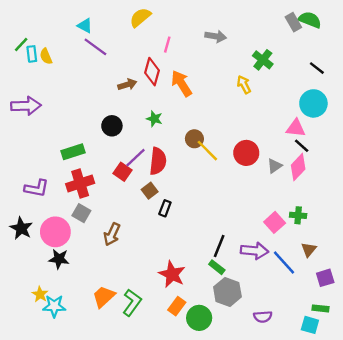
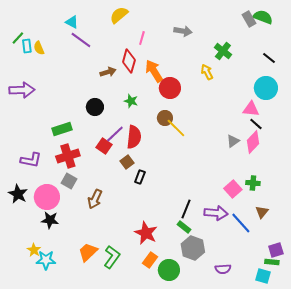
red circle: (246, 153) -> (170, 88), moved
purple square: (325, 278) -> (276, 250), moved

